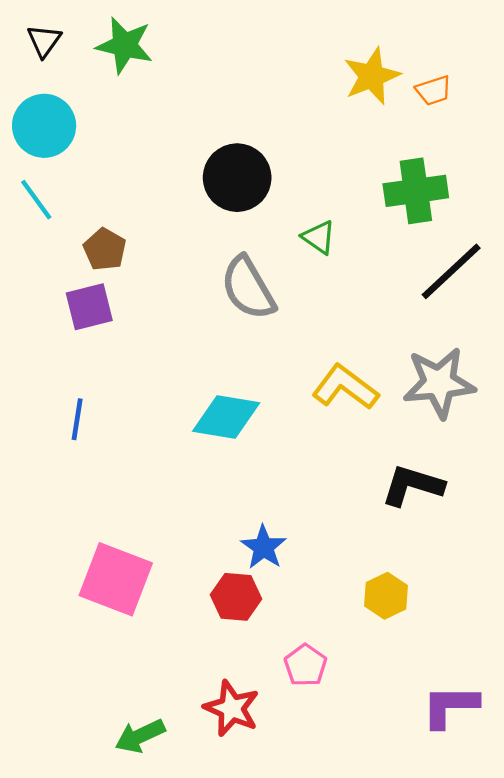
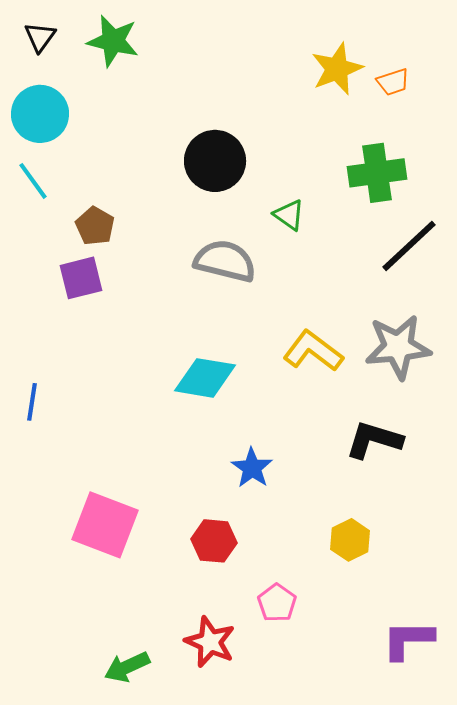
gray semicircle: (248, 288) -> (225, 261), turned 134
blue line: (77, 419) -> (32, 402), moved
blue star: (264, 547) -> (252, 468), moved

